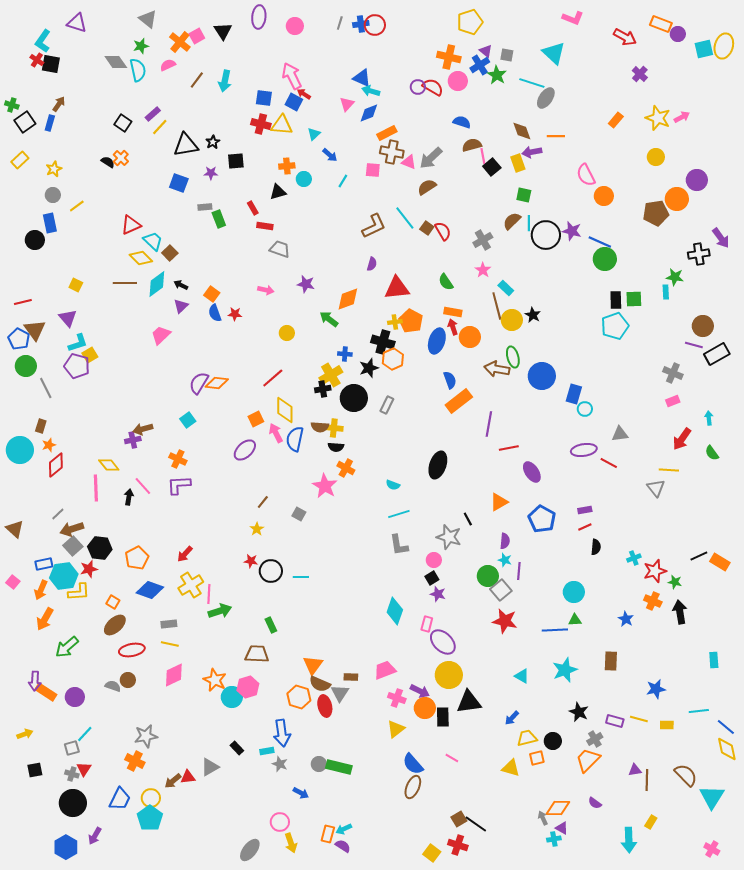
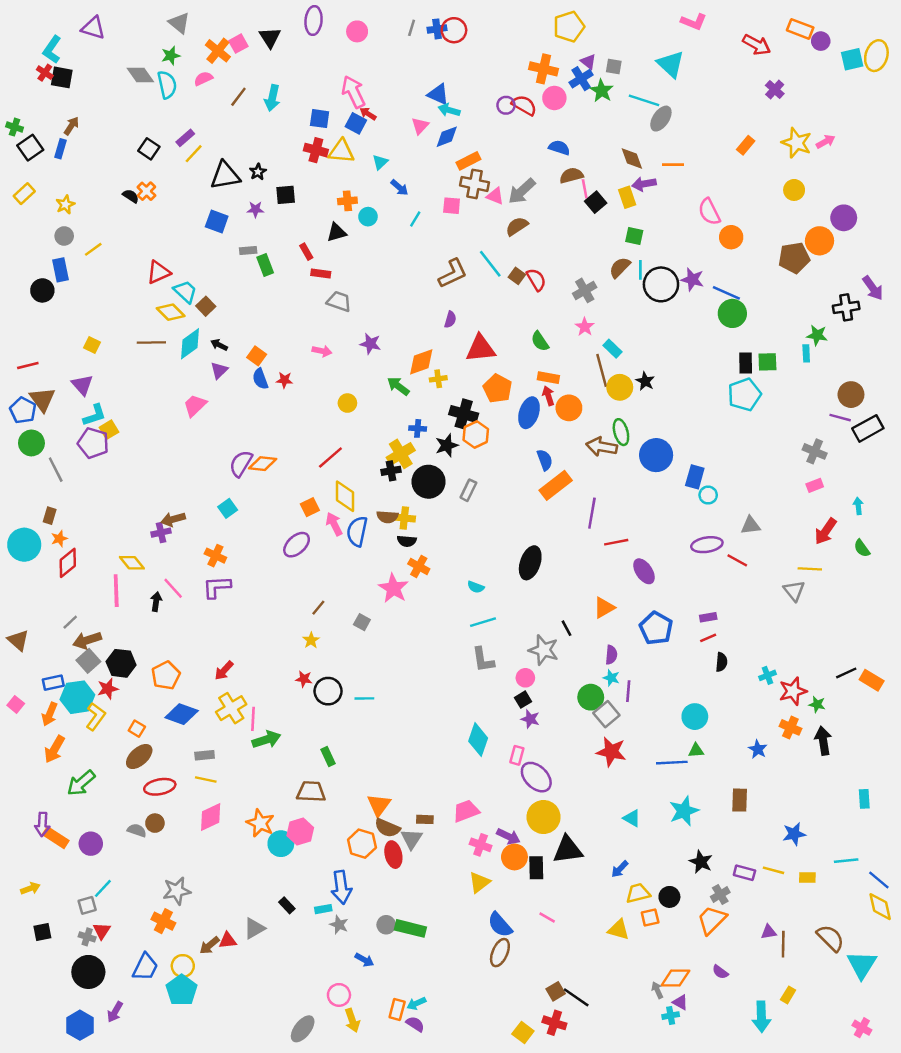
yellow cross: (395, 322) -> (438, 379), moved
yellow L-shape: (79, 592) -> (96, 717), turned -50

